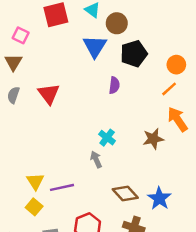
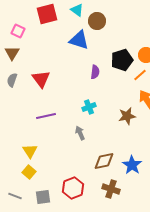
blue triangle: (95, 46) -> (79, 40), turned -45
black pentagon: (134, 54) -> (122, 60), moved
cyan cross: (107, 138) -> (89, 107), moved, turned 32
purple line: (62, 187) -> (46, 116), moved
brown diamond: (125, 194) -> (104, 161), turned -60

